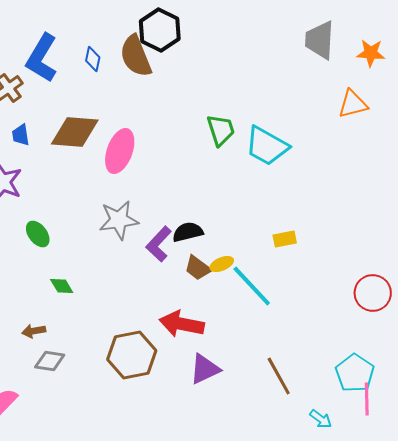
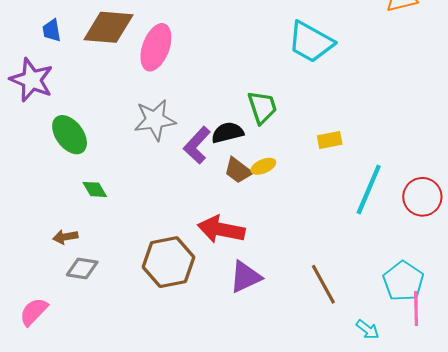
green trapezoid: (221, 130) -> (262, 107), moved
green ellipse: (38, 234) -> (70, 135), size x1.4
cyan line: (252, 286) -> (369, 189), moved, turned 66

